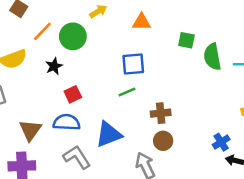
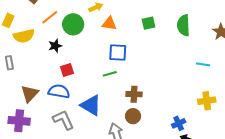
orange triangle: (142, 22) -> (109, 24), moved
green square: (186, 40) -> (149, 23), moved, turned -32
green semicircle: (212, 57) -> (183, 25), moved
blue triangle: (109, 134) -> (91, 105), turned 45

